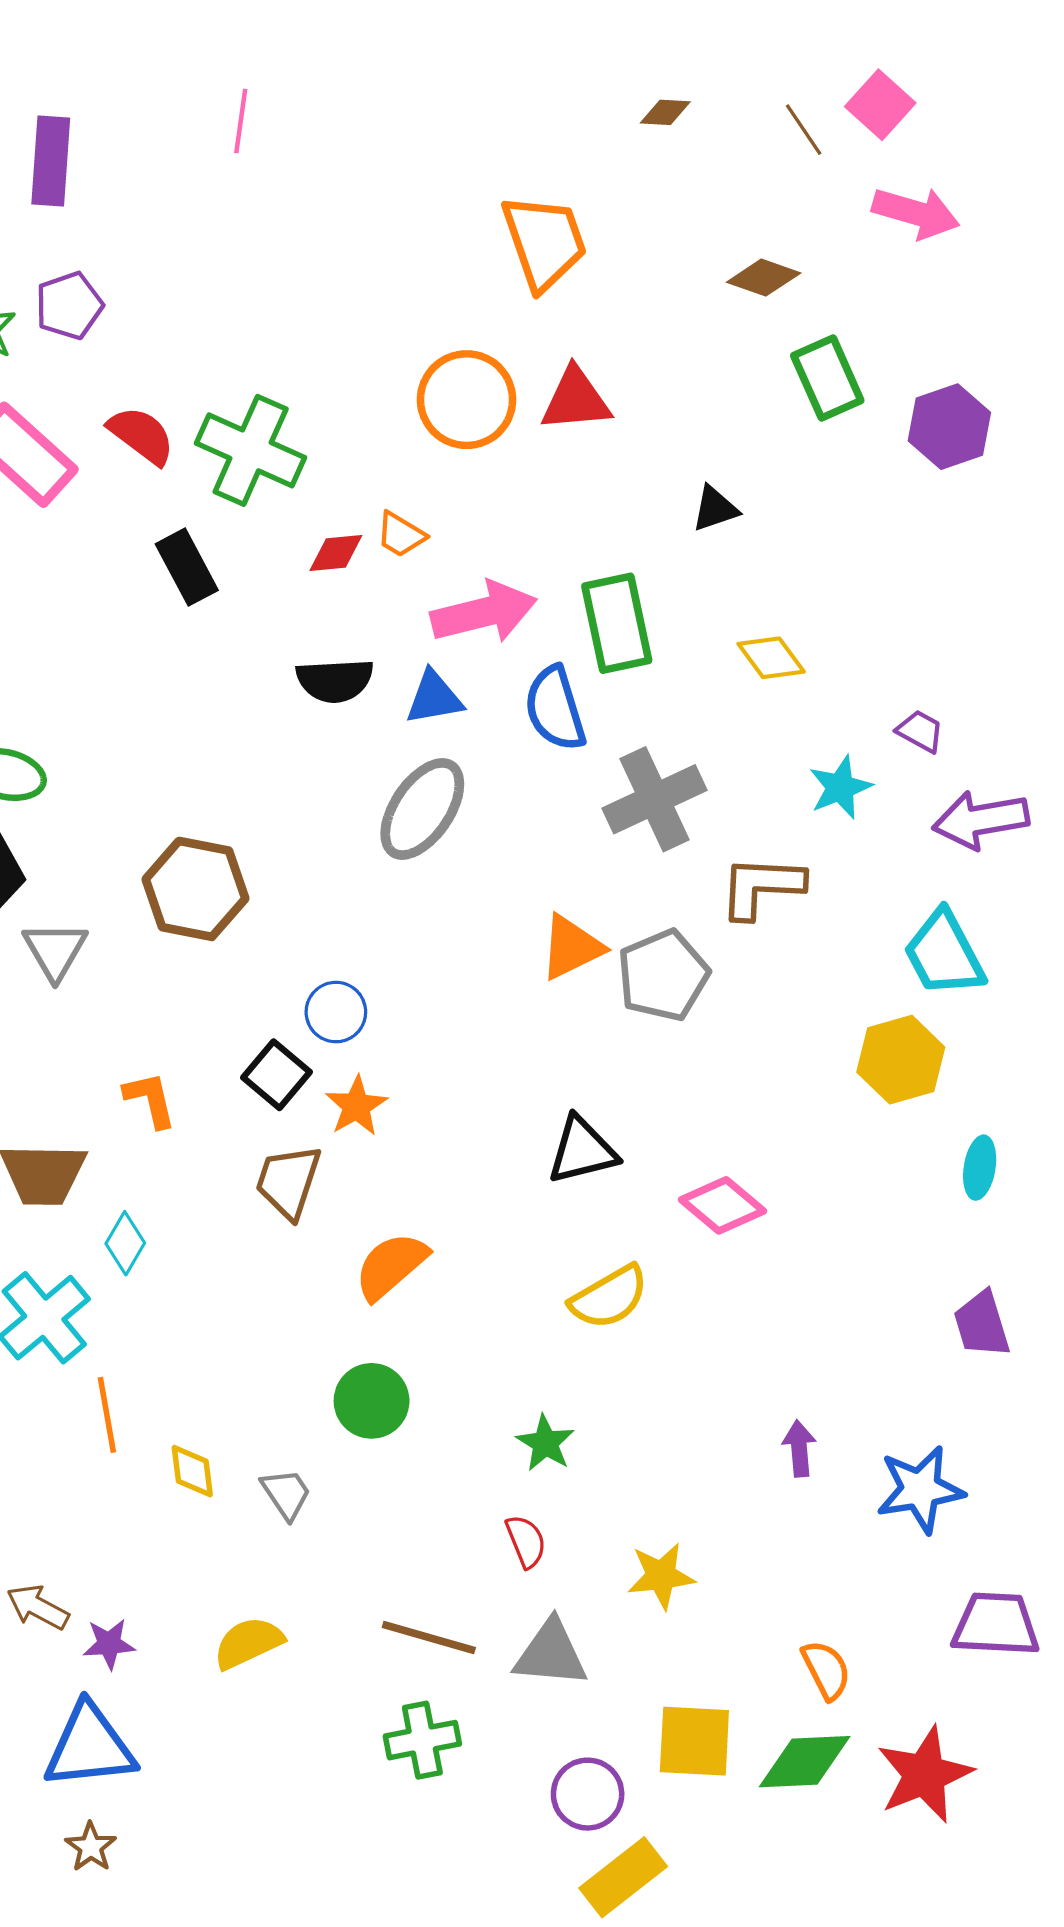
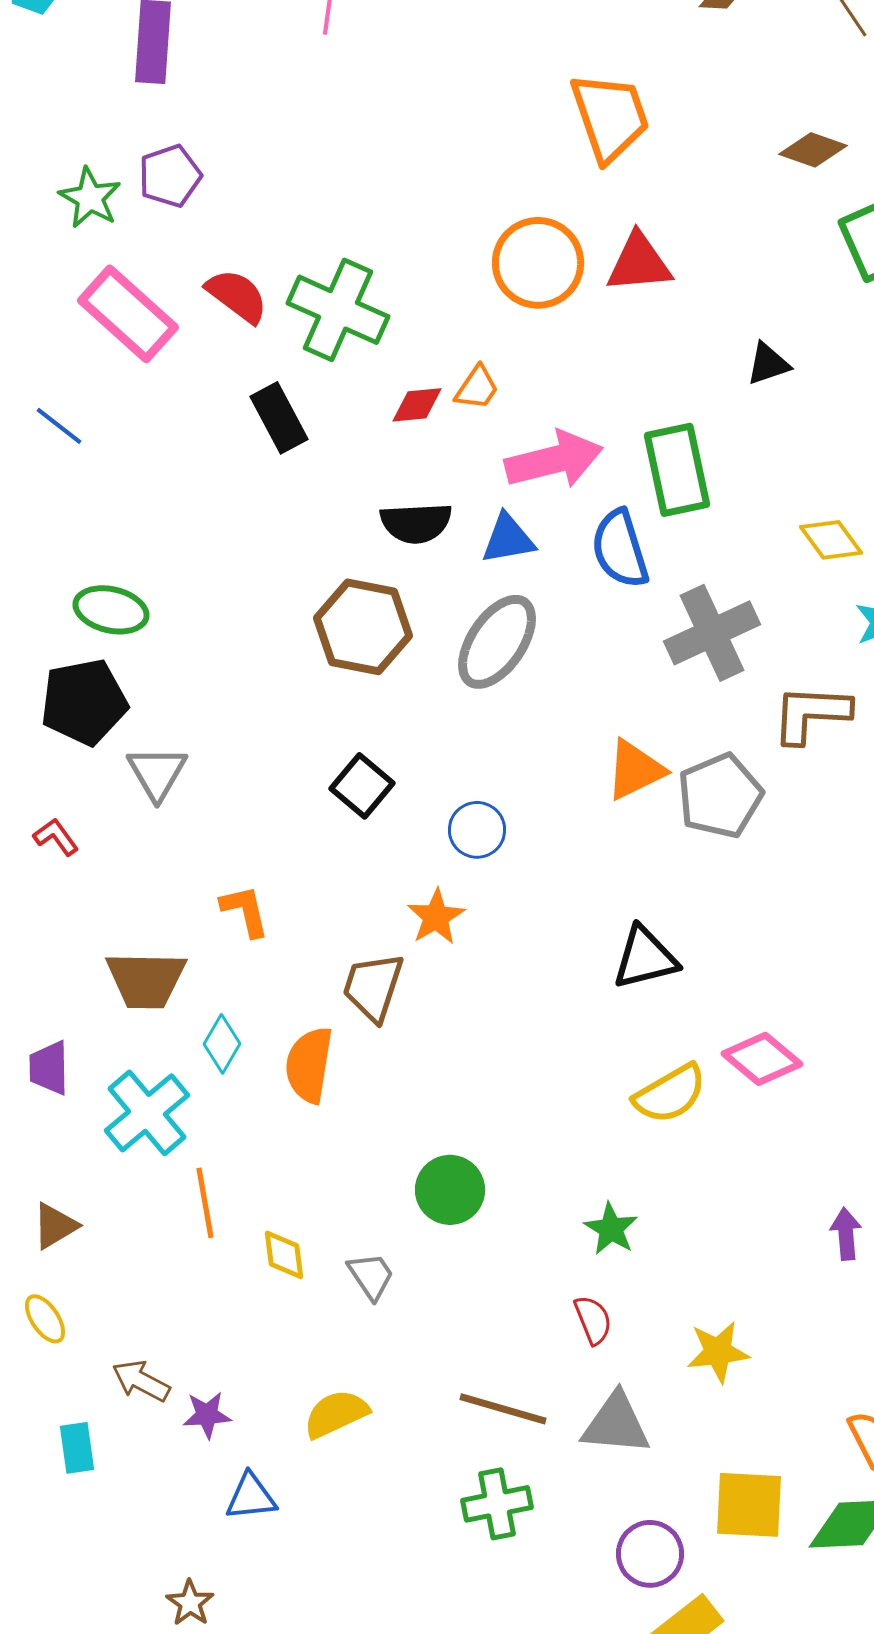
orange trapezoid: (401, 535) -> (477, 388), turned -87
yellow diamond: (771, 658) -> (831, 540), moved
brown hexagon: (195, 889) -> (363, 627), moved
blue circle: (336, 1012) -> (477, 830), moved
black square: (276, 1075) -> (362, 786), moved
pink diamond: (723, 1205) -> (762, 1059), moved
orange semicircle: (391, 1266) -> (309, 1065), moved, turned -40
blue triangle: (90, 1747) -> (251, 1497), moved, size x0.6

